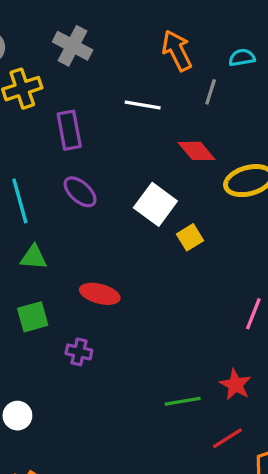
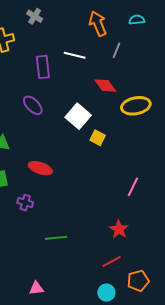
gray cross: (73, 46) -> (35, 16), size x0.7
cyan semicircle: (242, 58) -> (137, 20), moved
purple rectangle: (69, 130) -> (43, 67), moved
yellow square: (190, 237) -> (98, 138), turned -35
green line: (183, 401) -> (56, 238), moved

